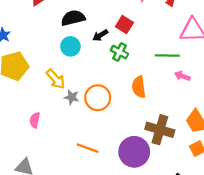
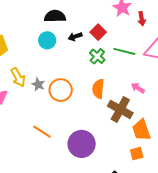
green cross: (119, 52) -> (97, 56), moved
green line: (167, 56) -> (124, 51), moved
yellow arrow: (56, 79) -> (18, 77), moved
brown cross: (160, 130) -> (120, 109), moved

